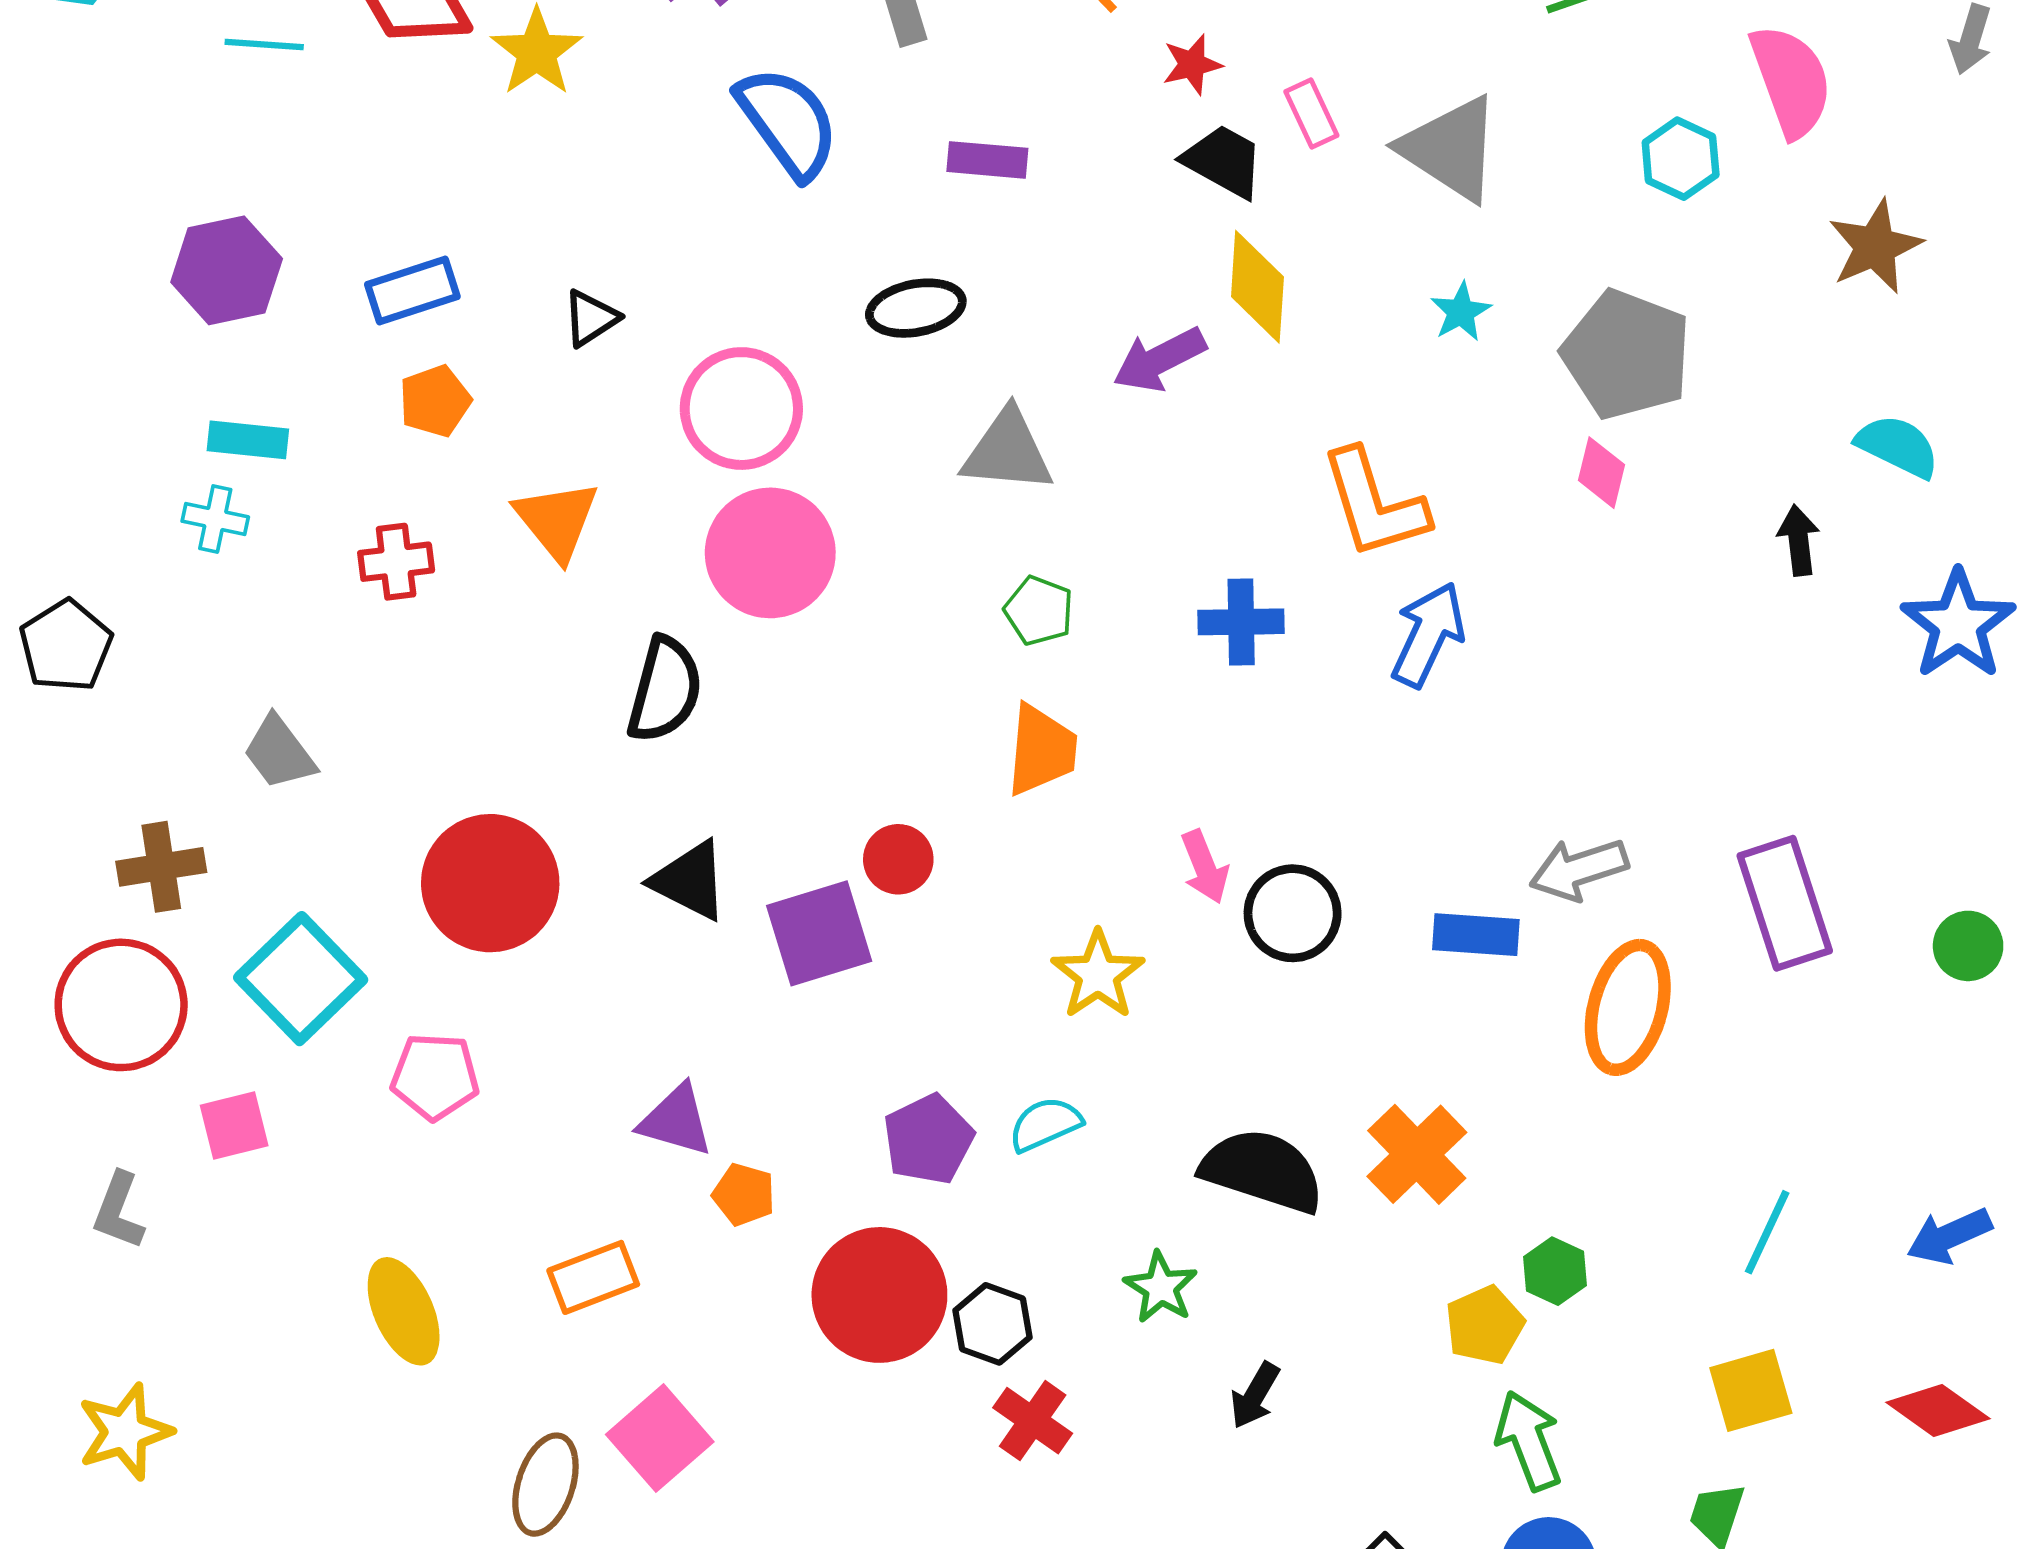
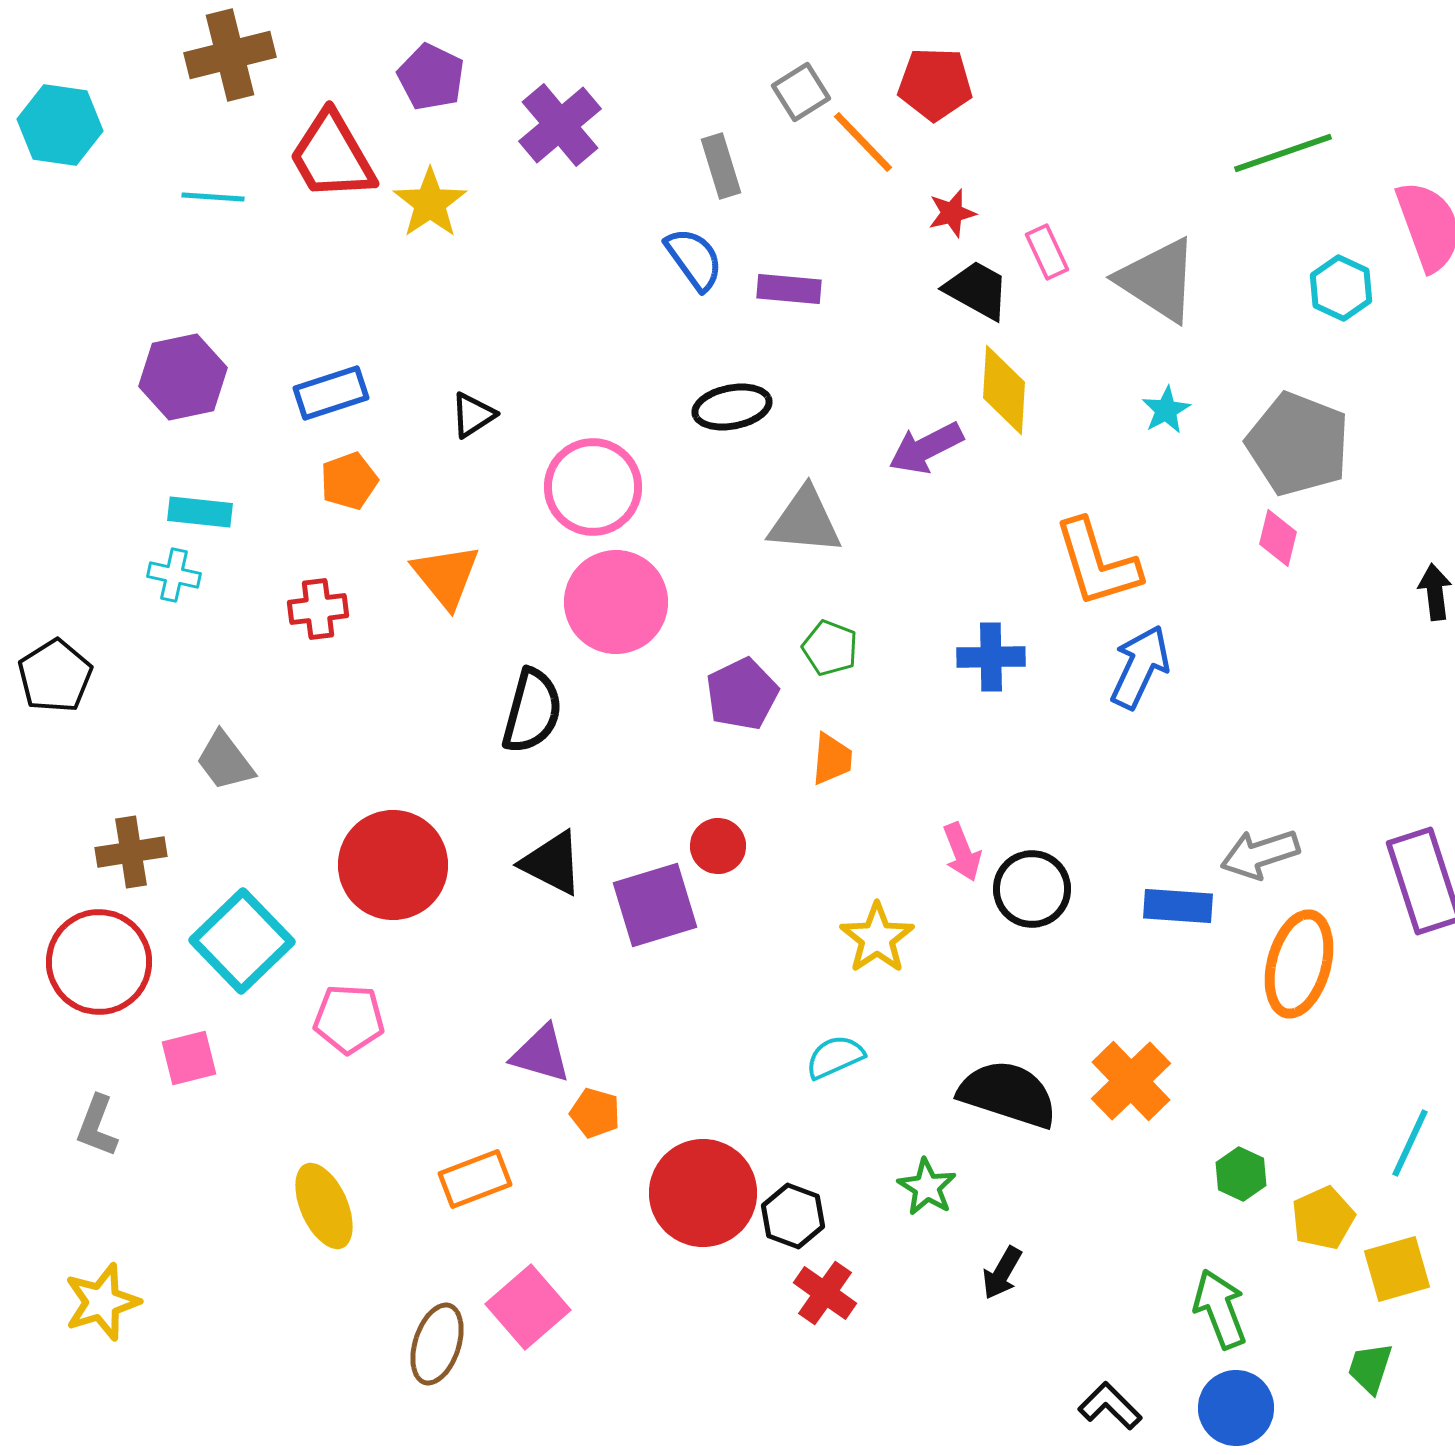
blue semicircle: (788, 122) -> (694, 259), moved, size x0.7
orange trapezoid: (1041, 750) -> (832, 759), size x0.7
purple pentagon: (928, 1139) -> (742, 694), moved
yellow pentagon: (1485, 1325) -> (1323, 1218), moved

